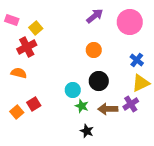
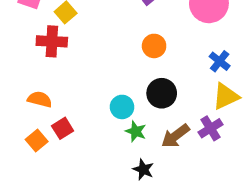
red cross: (27, 47) -> (52, 41), turned 30
orange semicircle: (19, 73) -> (40, 99), moved
brown arrow: (108, 109) -> (175, 136), turned -36

